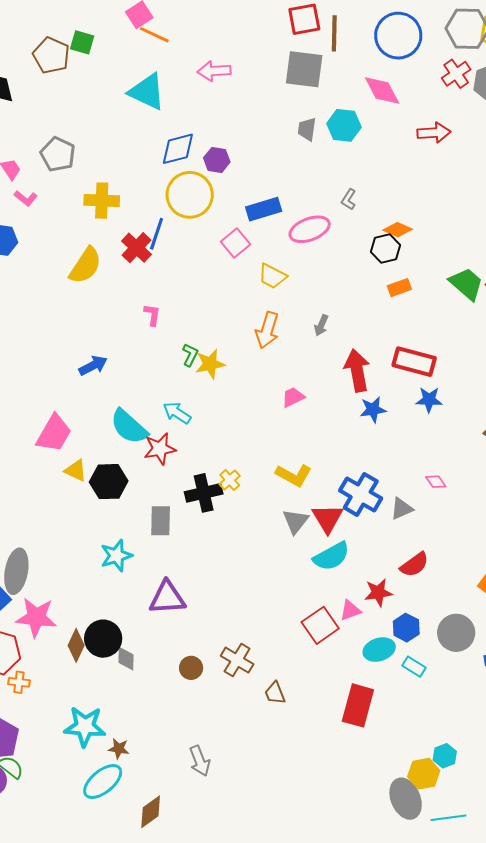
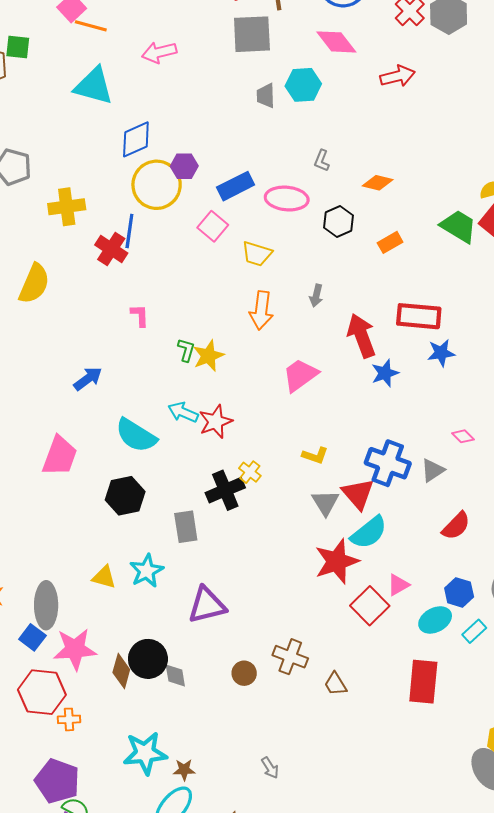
purple hexagon: (217, 160) -> (184, 166), moved
pink ellipse: (310, 229) -> (287, 199), turned 36
black hexagon: (386, 249) -> (339, 221), moved
yellow semicircle: (85, 265) -> (34, 284), moved
pink trapezoid: (293, 397) -> (300, 375), size x1.5
red star: (160, 449) -> (216, 422), moved
yellow triangle: (76, 470) -> (104, 577), moved
yellow L-shape: (294, 475) -> (315, 455), size x0.7
red star: (378, 593) -> (337, 561), moved, size x1.5
cyan rectangle: (414, 667) -> (474, 631), turned -65
gray arrow: (200, 761) -> (270, 768), size x0.7

